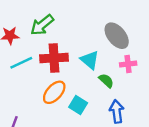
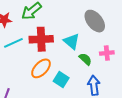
pink cross: (128, 64) -> (107, 53), moved

